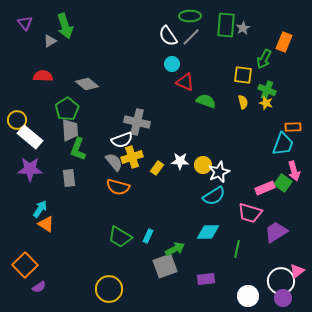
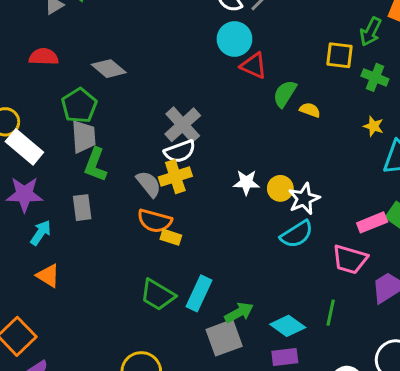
cyan circle: (172, 64) -> (234, 39), size x1.5
green semicircle: (206, 101) -> (285, 94), turned -78
yellow semicircle: (243, 102) -> (310, 110), moved, turned -56
yellow star: (266, 103) -> (374, 126), moved
gray cross: (137, 122) -> (183, 125), turned 35
white semicircle: (122, 140) -> (180, 151), moved
yellow rectangle: (157, 168) -> (171, 237), moved, turned 72
cyan arrow: (40, 209) -> (41, 233), moved
cyan diamond: (208, 232) -> (288, 326), moved, turned 35
cyan rectangle: (148, 236) -> (199, 293), size x1.6

